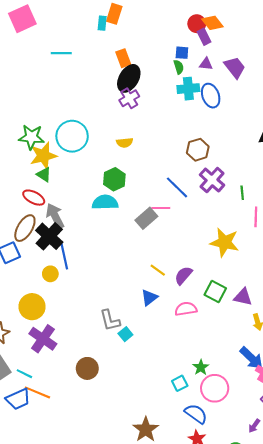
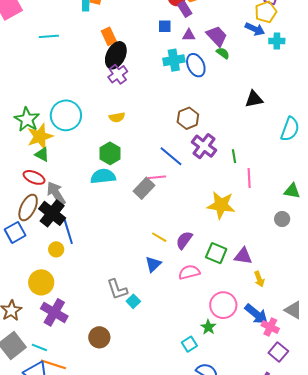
green semicircle: (179, 67) -> (223, 53), moved, turned -32
green star: (31, 137) -> (27, 119), turned 30
pink circle: (215, 388) -> (223, 305), moved

